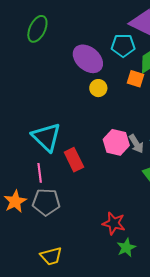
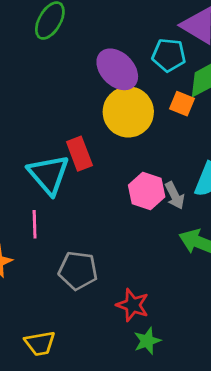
yellow circle: (98, 88) -> (128, 112), size x2.0
red rectangle: (74, 160) -> (79, 154), moved
gray pentagon: (46, 202) -> (78, 270), moved

